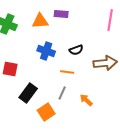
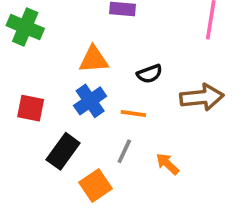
orange triangle: (40, 21) -> (94, 59), moved
blue cross: (46, 51) -> (90, 101), moved, turned 36

